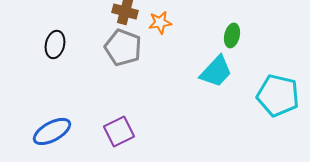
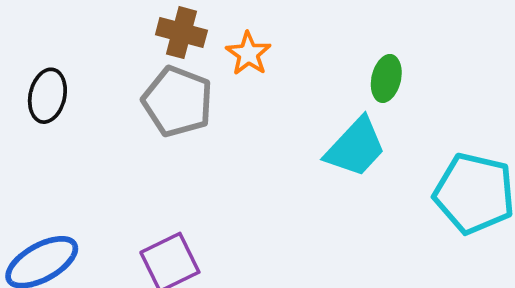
orange star: (160, 22) -> (248, 54), turned -30

